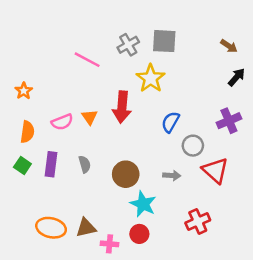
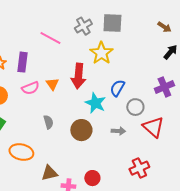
purple rectangle: (51, 164) -> (22, 62), moved
cyan star: (143, 204) -> (95, 103), moved
orange ellipse: (51, 228) -> (21, 152), moved

